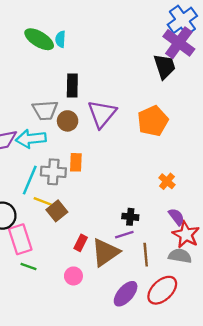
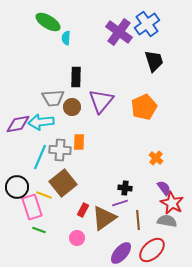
blue cross: (182, 20) -> (147, 24), moved
green ellipse: (39, 39) -> (48, 22), moved
purple cross: (179, 43) -> (119, 32), moved
yellow line: (43, 201) -> (44, 195), moved
brown square: (57, 211) -> (63, 183), size x1.5

